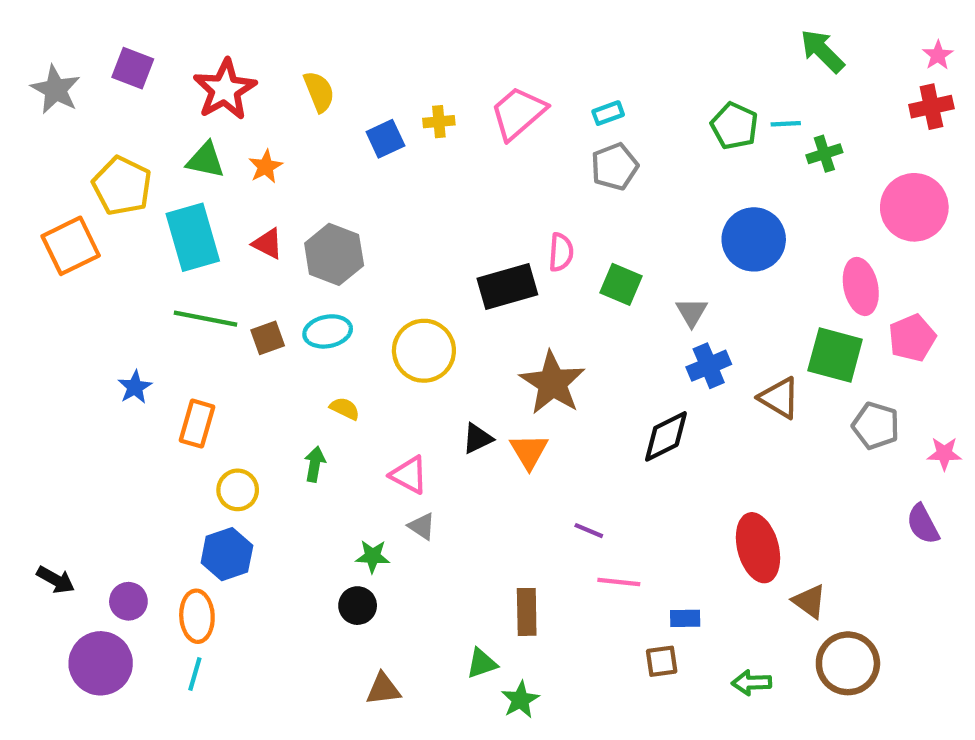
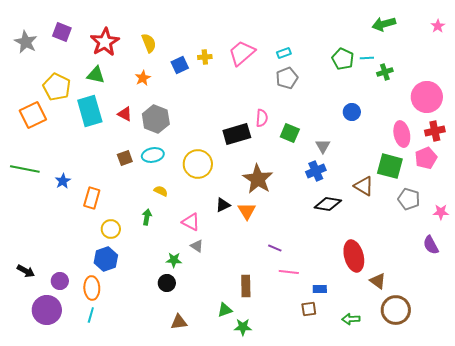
green arrow: (822, 51) -> (384, 24), turned -60
red cross: (931, 107) -> (435, 131), moved
orange star: (266, 167) -> (143, 78), moved
blue circle: (754, 239) -> (352, 112), size x0.6
green line: (206, 319) -> (25, 169), moved
blue cross: (709, 366) -> (316, 171), moved
black diamond: (666, 436) -> (328, 204), moved, turned 36
green star: (520, 700) -> (243, 327), turned 30

